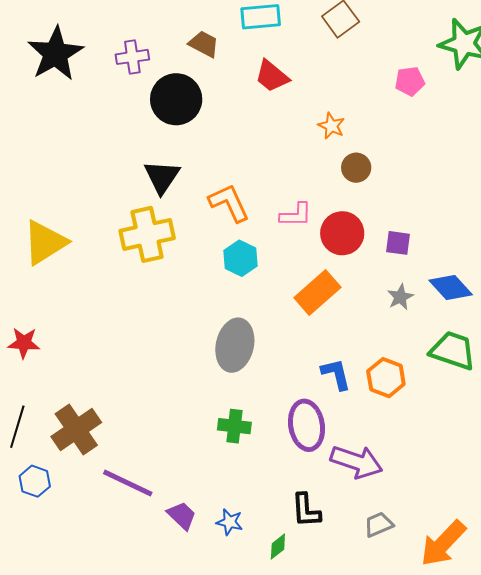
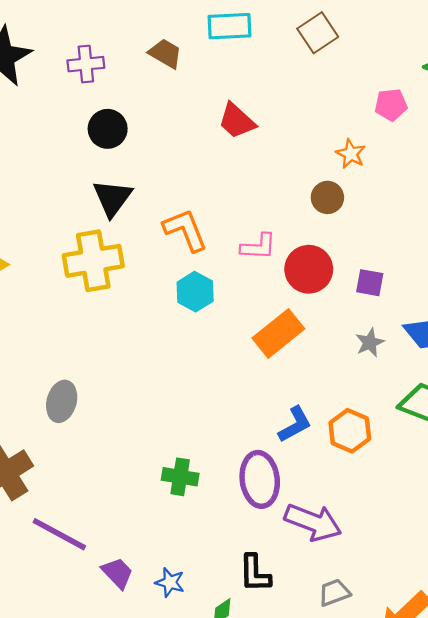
red trapezoid: (272, 76) -> (237, 121), moved
black circle: (176, 99) -> (108, 129), moved, size x0.7
orange star: (331, 126) -> (351, 154), moved
gray ellipse: (235, 345) -> (62, 401), moved, size x0.7
blue L-shape: (336, 374) -> (295, 424), turned 72

